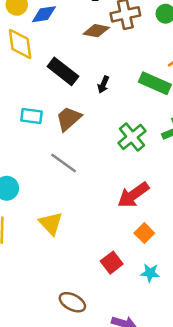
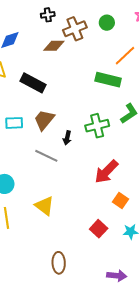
black arrow: (103, 84) -> (67, 138), moved
green cross: (132, 137) -> (97, 126), turned 35
brown ellipse: (72, 302) -> (59, 263), moved, turned 70

